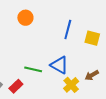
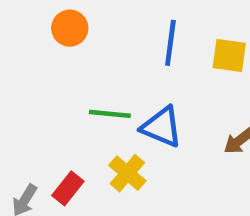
green line: (33, 69) -> (110, 114), moved
yellow cross: (71, 85) -> (127, 173), moved

